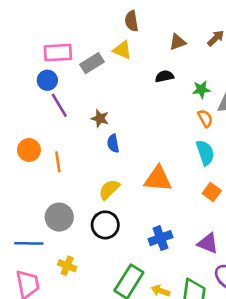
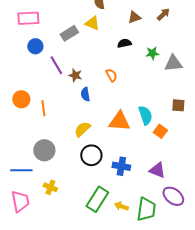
pink rectangle: (58, 53) -> (28, 18), moved
purple line: (59, 105) -> (56, 65), moved
orange semicircle: (205, 118) -> (111, 75), moved
cyan semicircle: (205, 153) -> (145, 115), moved
black circle: (105, 225) -> (91, 155), moved
blue cross: (160, 238) -> (121, 166), turned 30

